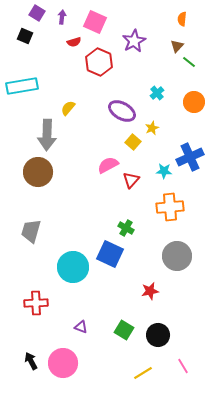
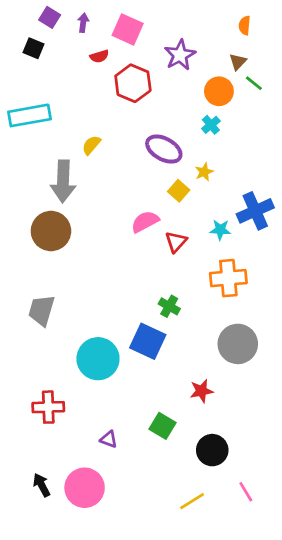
orange circle: (194, 102) -> (219, 91), moved
green square: (124, 330) -> (163, 426), moved

